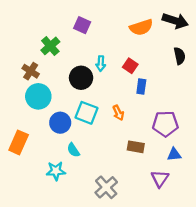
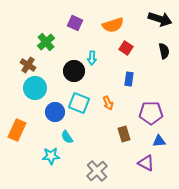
orange semicircle: (141, 27) -> (113, 25), moved
red square: (130, 66) -> (126, 48), moved
brown rectangle: (136, 147) -> (124, 134), turned 63
purple triangle: (160, 179) -> (146, 163), turned -36

